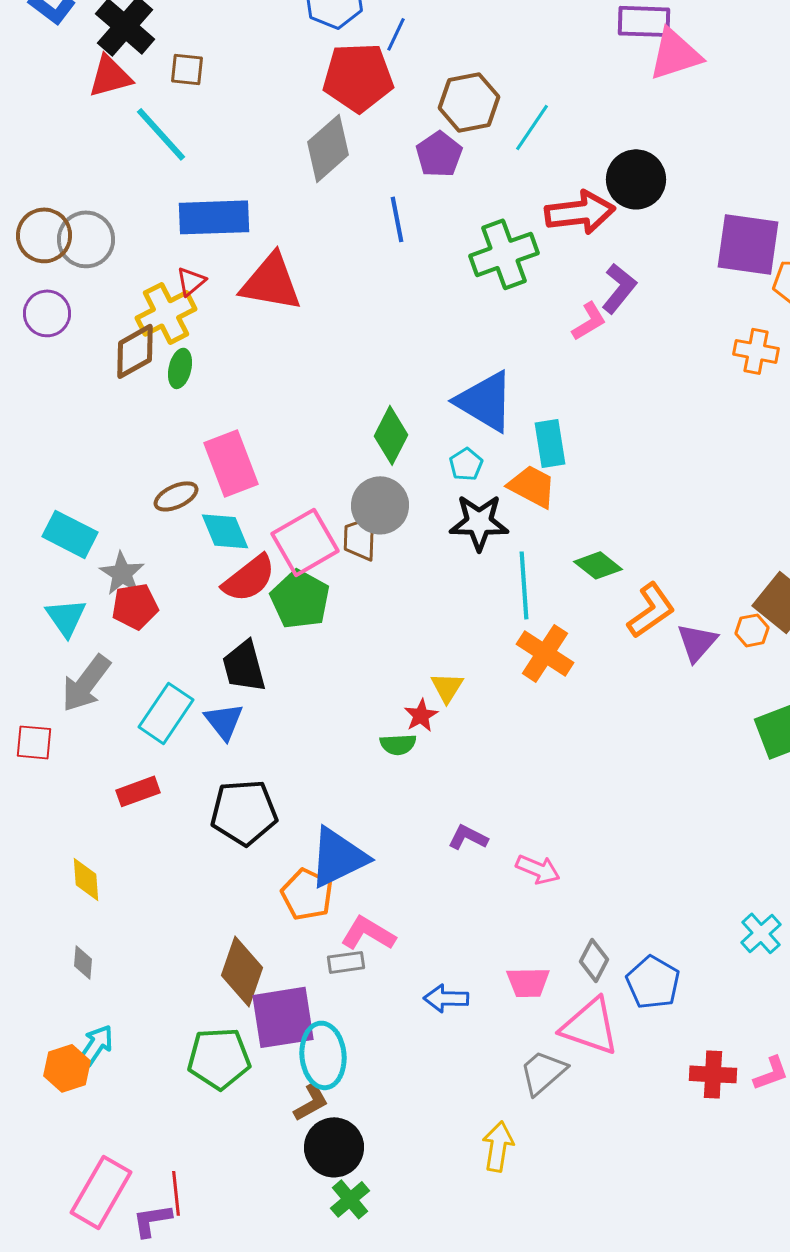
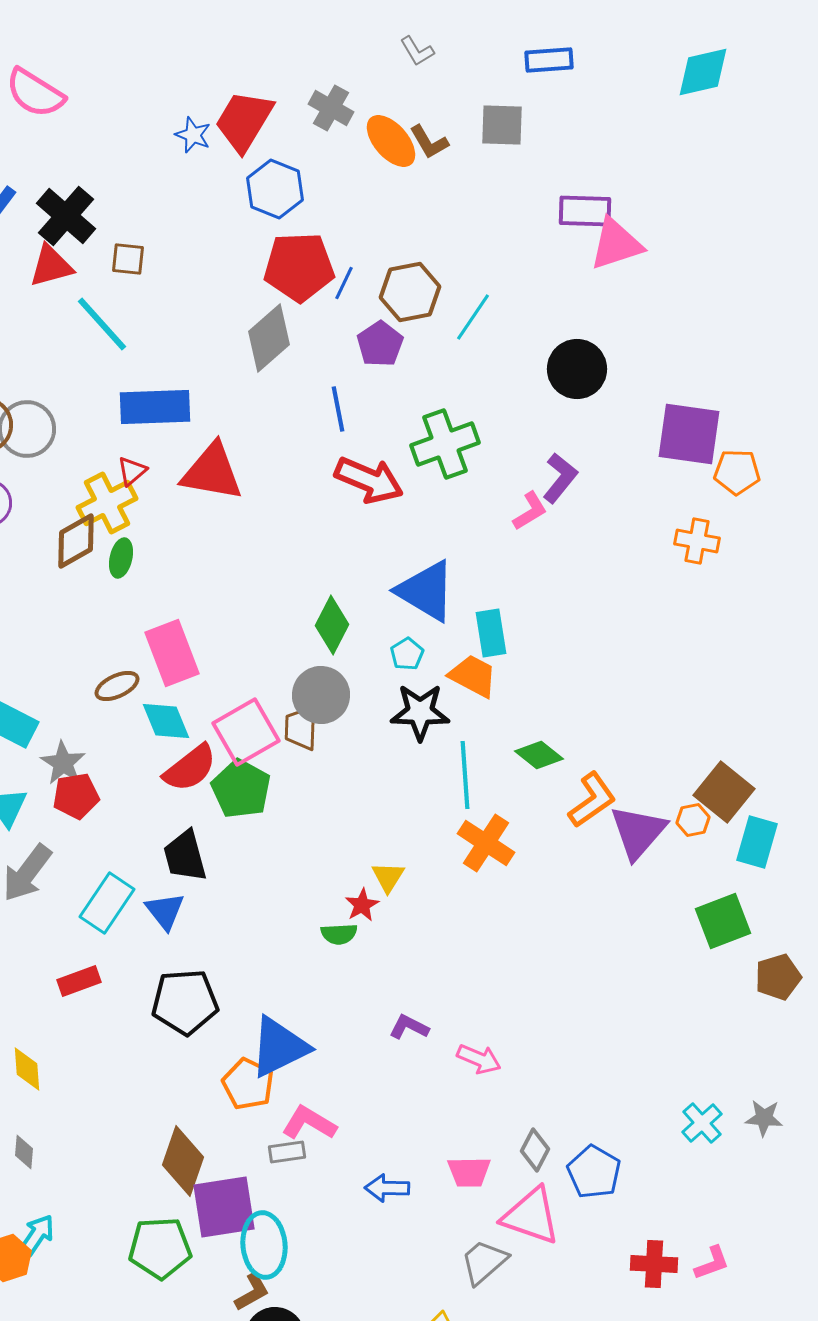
blue line: (396, 34) -> (344, 283), moved
red arrow: (580, 212) -> (369, 480), moved, turned 30
purple triangle: (697, 642) -> (638, 832), size x1.4

